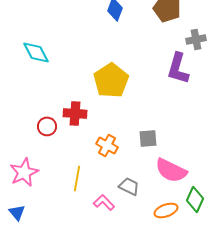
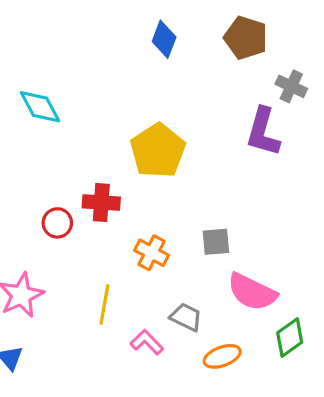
gray cross: (196, 39) -> (291, 86), turned 36
green diamond: (195, 199) -> (290, 338), turned 30
orange ellipse: (166, 210) -> (222, 356), moved

